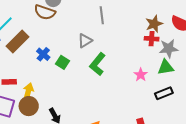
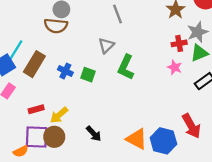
red cross: (152, 39) -> (179, 43), moved
yellow arrow: (28, 92) -> (59, 115), turned -132
brown circle: (29, 106) -> (54, 137), moved

